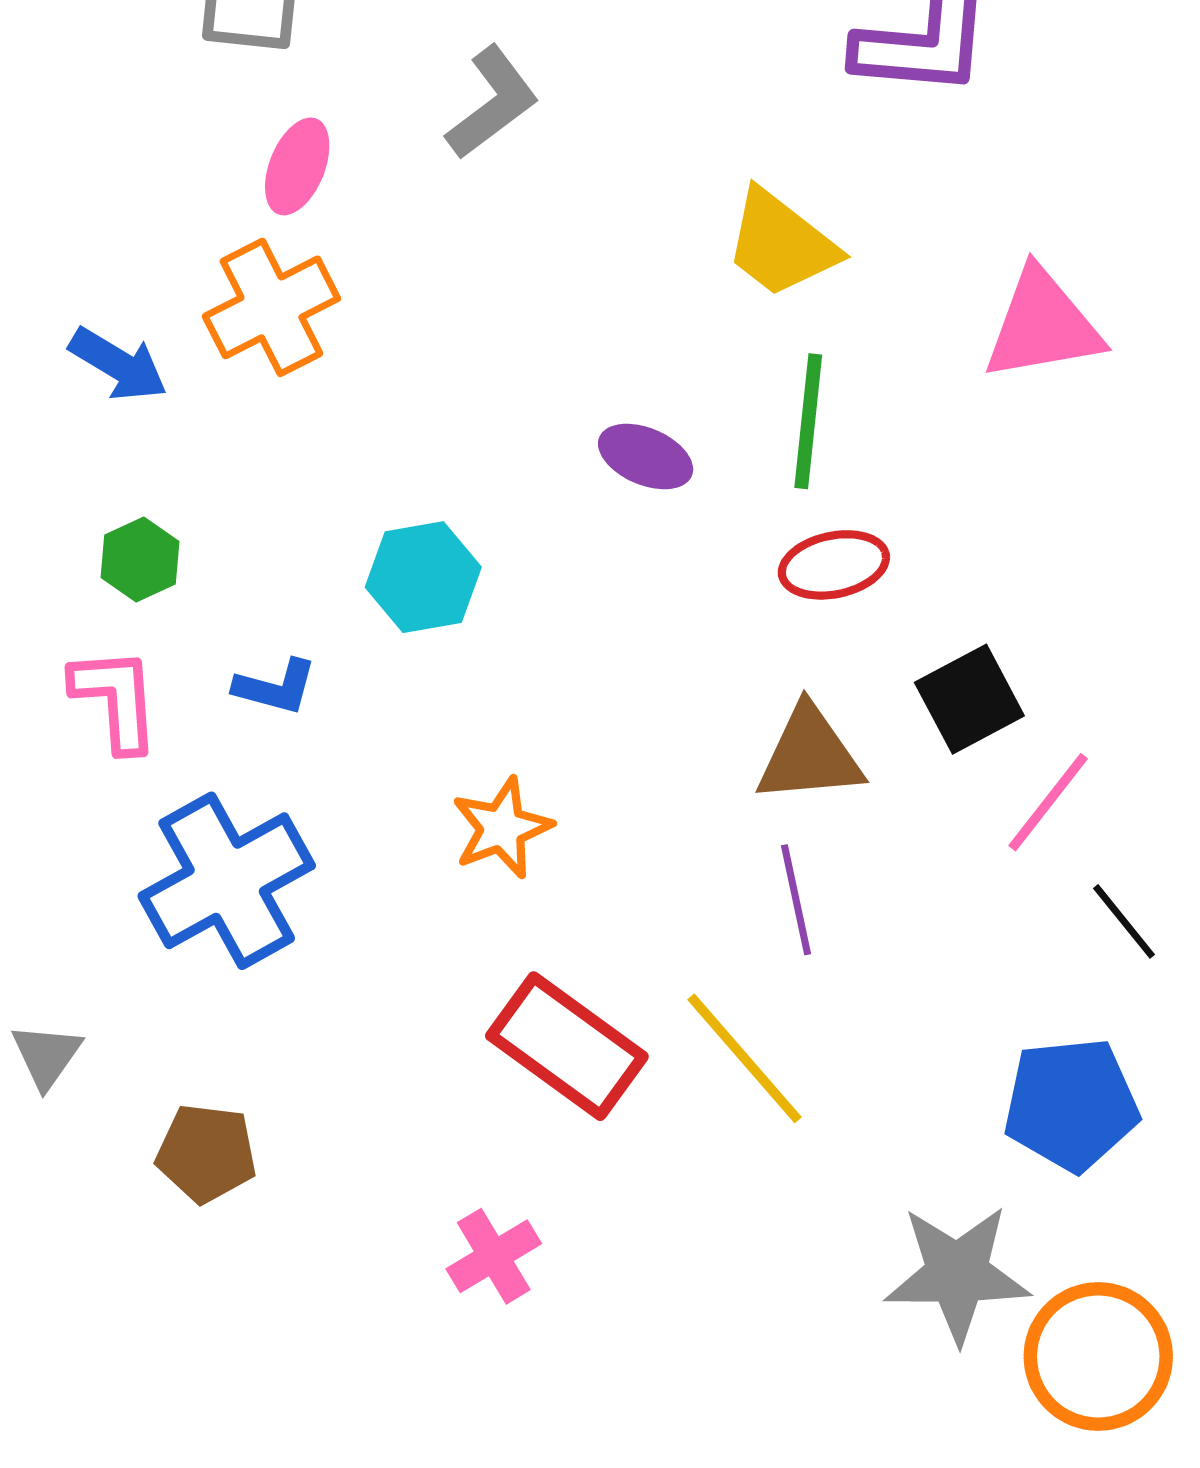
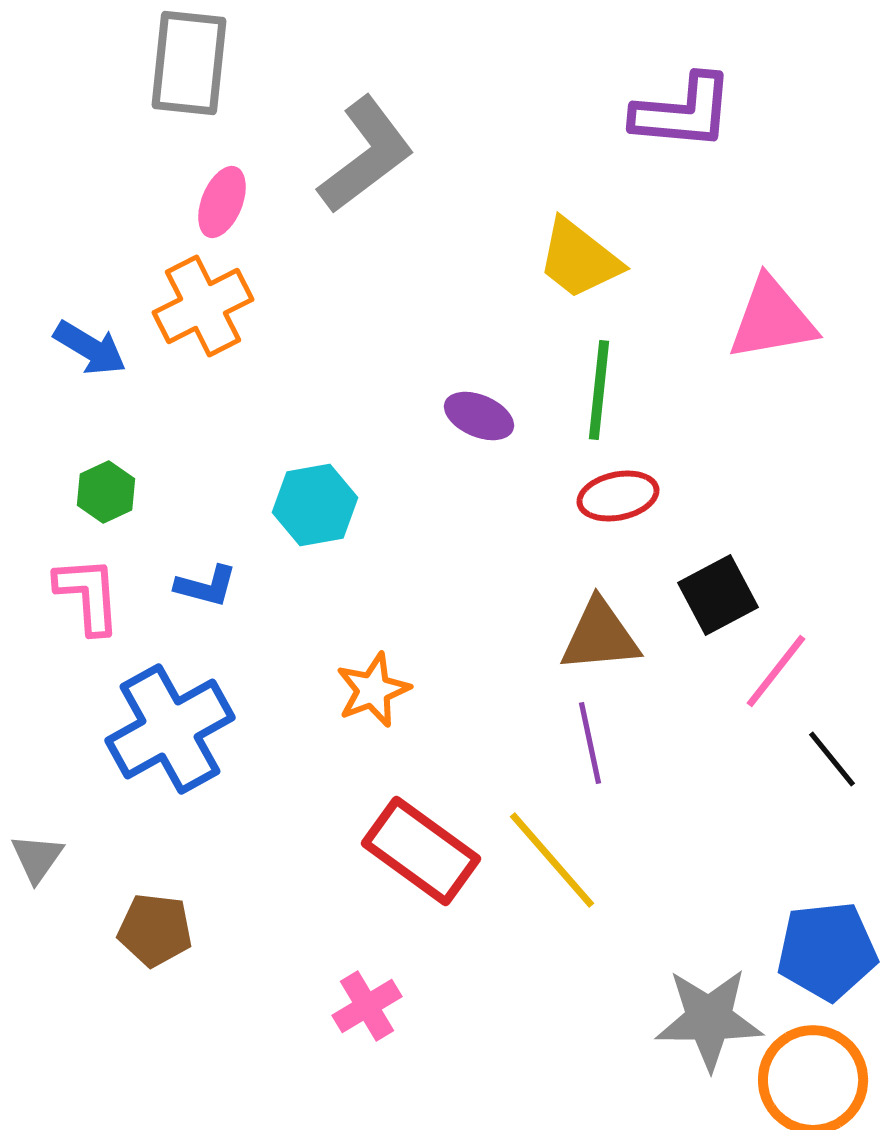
gray L-shape: (492, 103) -> (366, 155), size x1.4
blue pentagon: (1071, 1104) -> (827, 951), moved

